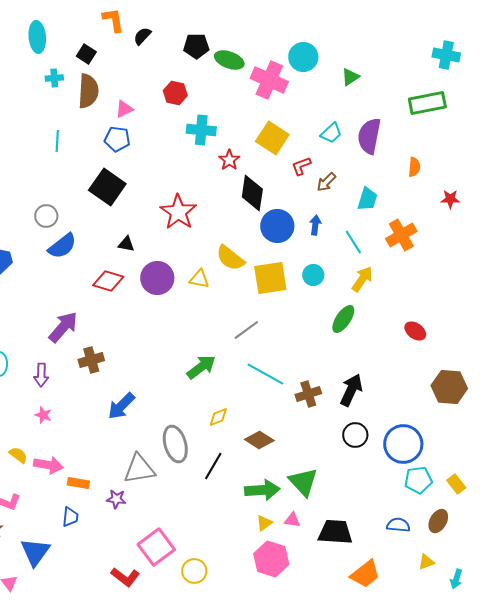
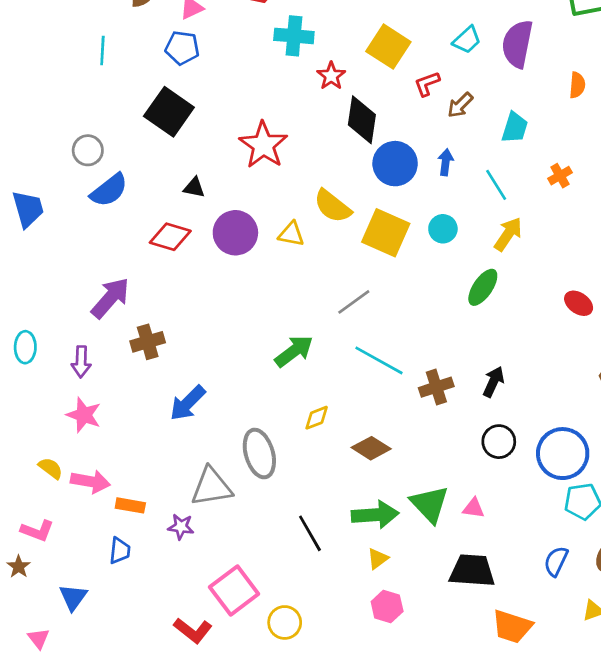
orange cross: (401, 235) -> (560, 176), size x0.6
yellow square: (270, 278) -> (386, 233), turned 33
black arrow: (351, 390) -> (493, 382), size x0.7
pink star: (43, 415) -> (84, 415), size x1.5
black line: (213, 466) -> (310, 533), moved, turned -60
pink triangle: (292, 520) -> (474, 508), moved
blue semicircle: (398, 525) -> (556, 561), turned -70
blue triangle: (35, 552) -> (73, 597), size x0.7
pink hexagon: (271, 559) -> (387, 607), size x0.7
orange trapezoid: (365, 574) -> (512, 626), turned 56

